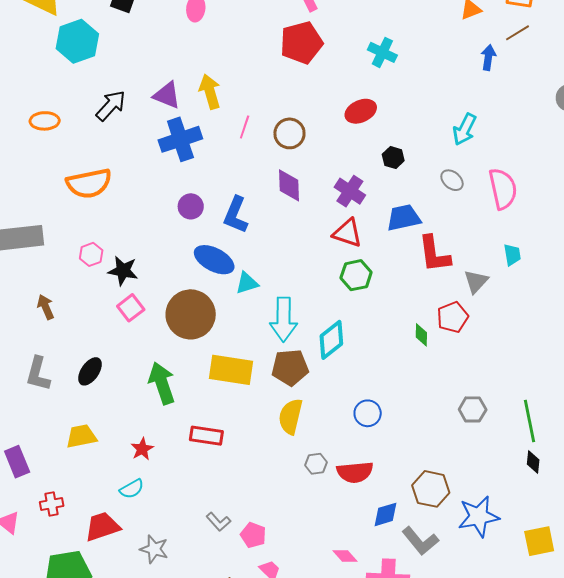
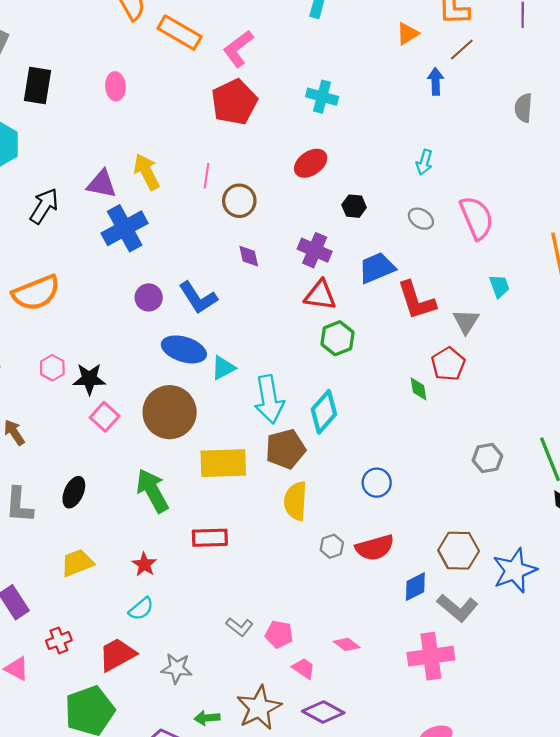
pink line: (245, 127) -> (206, 176), moved
cyan arrow: (465, 129) -> (424, 162), size x0.7
purple diamond: (289, 185) -> (249, 256), size x0.7
blue L-shape: (236, 215) -> (198, 298), turned -45
pink diamond: (345, 556) -> (347, 644), moved

